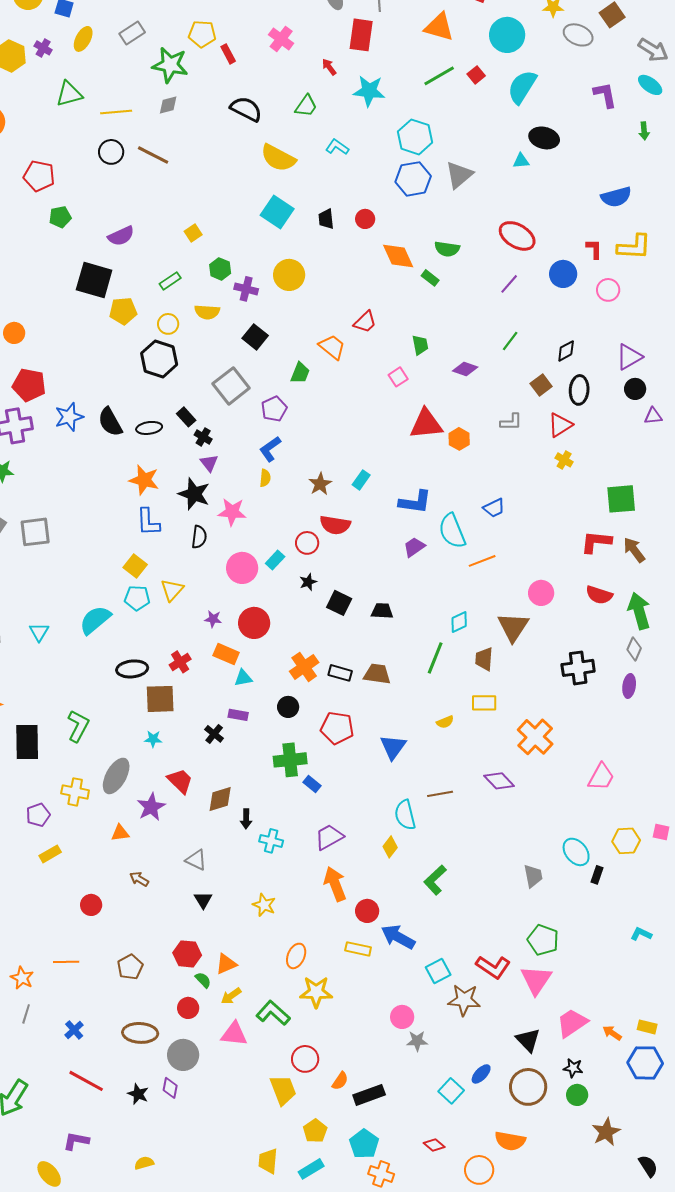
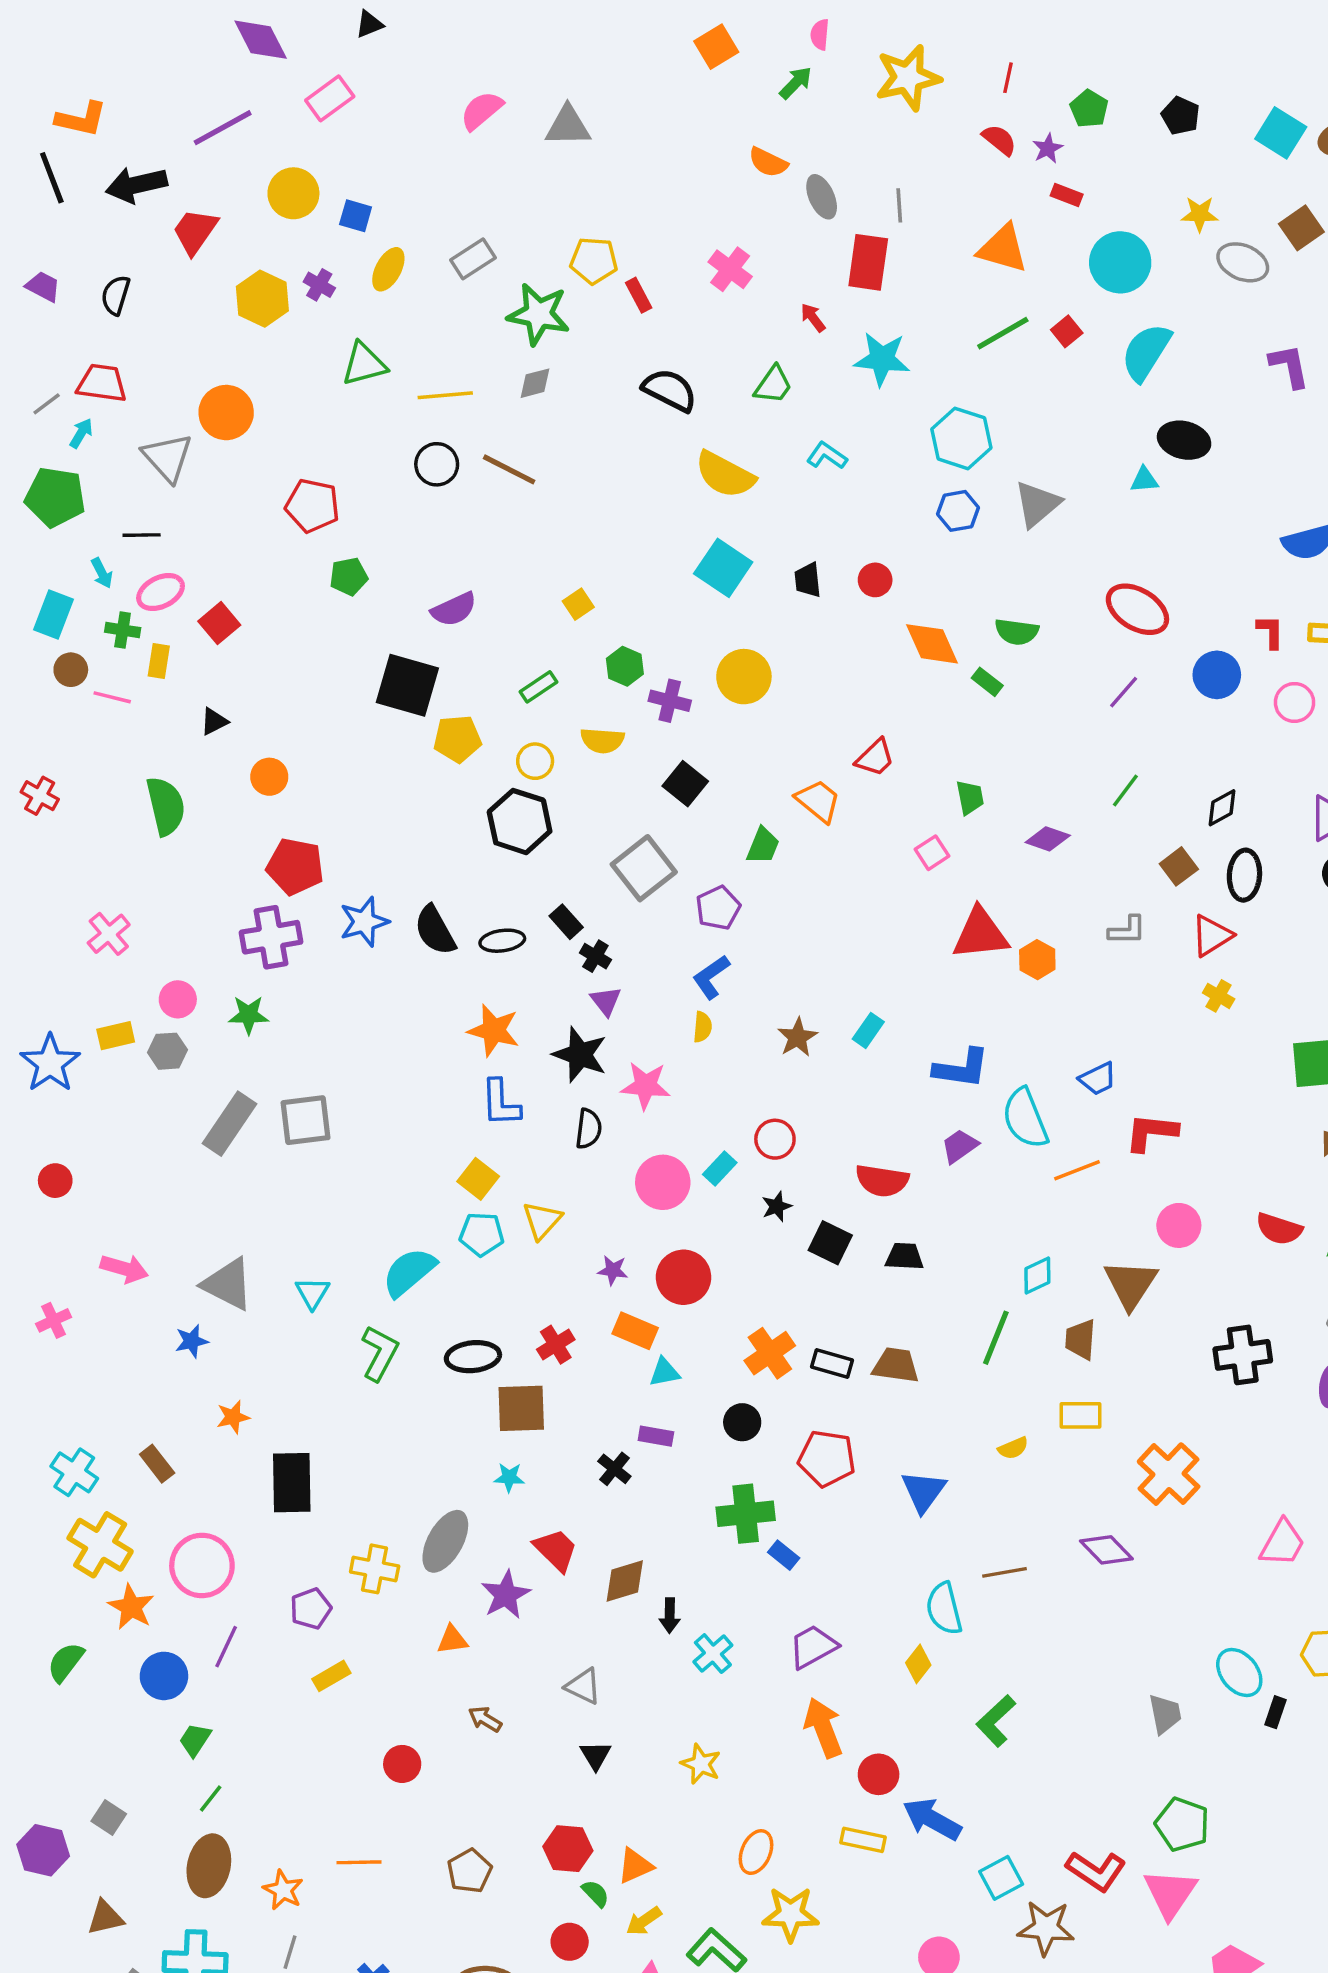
blue hexagon: (413, 179) -> (958, 511), size x0.7
red semicircle: (335, 525) -> (882, 1181), moved
red L-shape: (596, 542) -> (1151, 1132), moved
green L-shape: (78, 726) -> (380, 1353), moved
cyan cross: (271, 841) -> (713, 1654), turned 35

